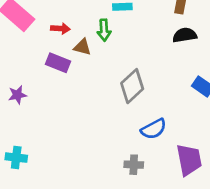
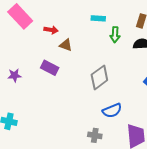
green arrow: (104, 30) -> (115, 35), moved
purple rectangle: (58, 63) -> (50, 68), moved

